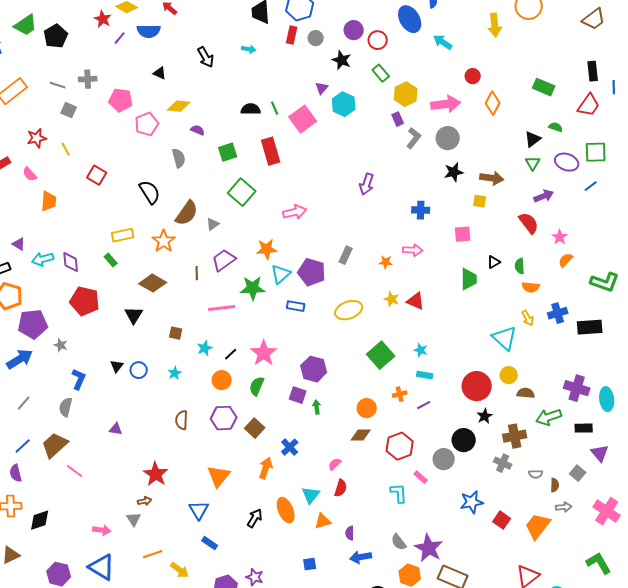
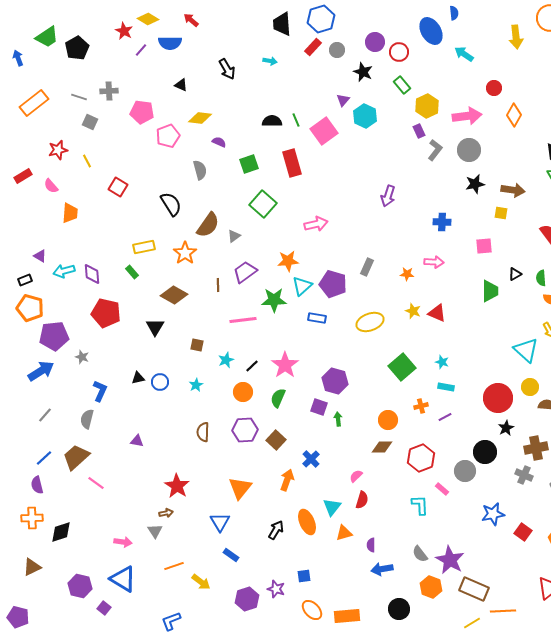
red rectangle: (292, 35) -> (313, 47), turned 30
black triangle: (117, 366) -> (138, 378), turned 40
blue square: (310, 564) -> (304, 576), moved

